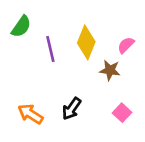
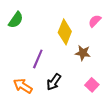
pink semicircle: (126, 45) -> (95, 21), moved
purple line: (50, 49) -> (38, 59), moved, turned 36

